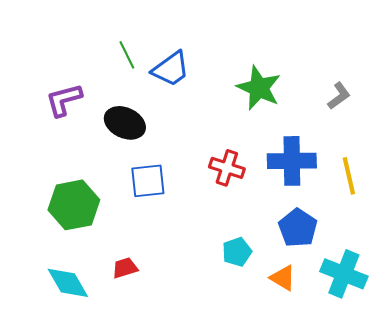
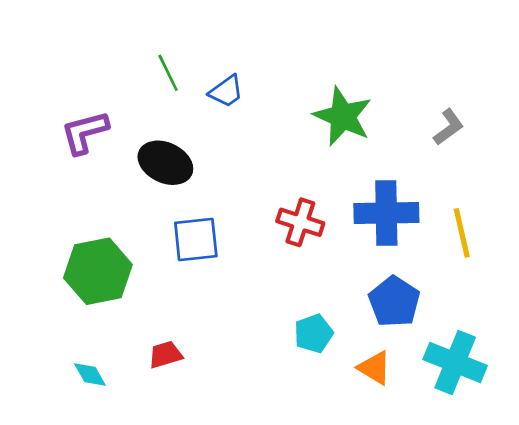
blue trapezoid: (171, 69) -> (226, 91), size x0.7
cyan diamond: (68, 283) -> (90, 374), size x0.6

